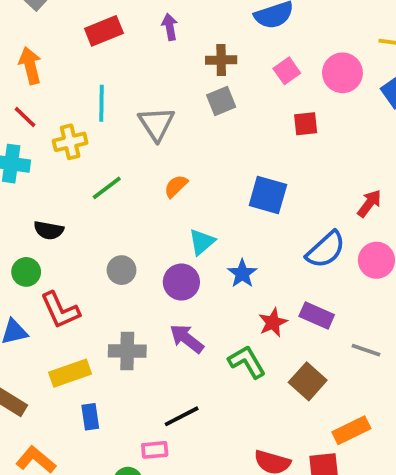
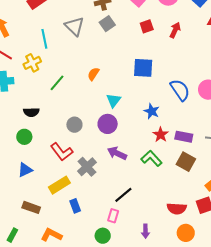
gray triangle: (156, 124) -> (74, 26), moved
red square: (306, 124) -> (147, 26), moved
red arrow: (369, 203) -> (175, 30), moved
blue semicircle: (326, 250) -> (180, 90), turned -70
blue star: (242, 274) -> (152, 111), moved
red L-shape: (60, 310) -> (62, 152), moved
purple rectangle: (317, 315) -> (184, 137), moved
gray cross: (127, 351) -> (87, 167), turned -30
pink rectangle: (155, 450) -> (113, 216), turned -56

